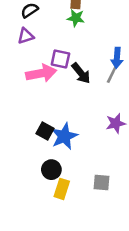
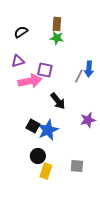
purple triangle: (26, 36) -> (18, 61), moved
black arrow: (81, 73) -> (58, 101), moved
gray line: (112, 75) -> (79, 76), moved

